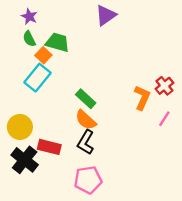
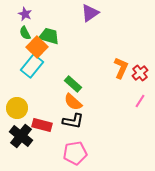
orange square: (43, 55) -> (37, 47), size x1.5
orange L-shape: (142, 98) -> (121, 68), moved
black L-shape: (86, 142) -> (73, 121), turned -110

